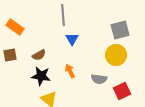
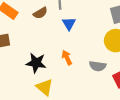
brown semicircle: (39, 55) -> (40, 13), moved

